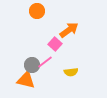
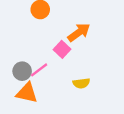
pink line: (45, 62) -> (39, 70), moved
gray circle: (32, 65) -> (22, 71), moved

